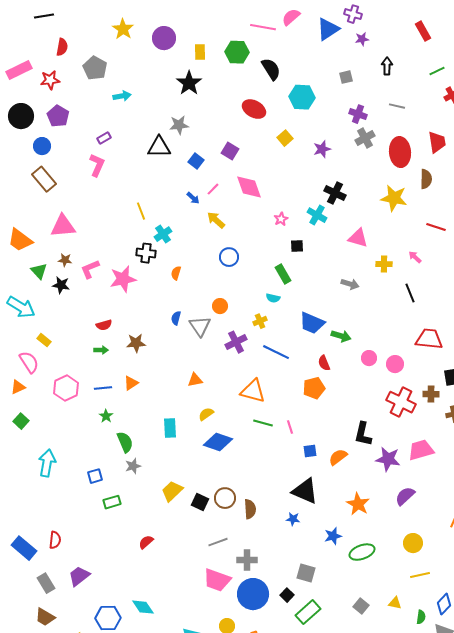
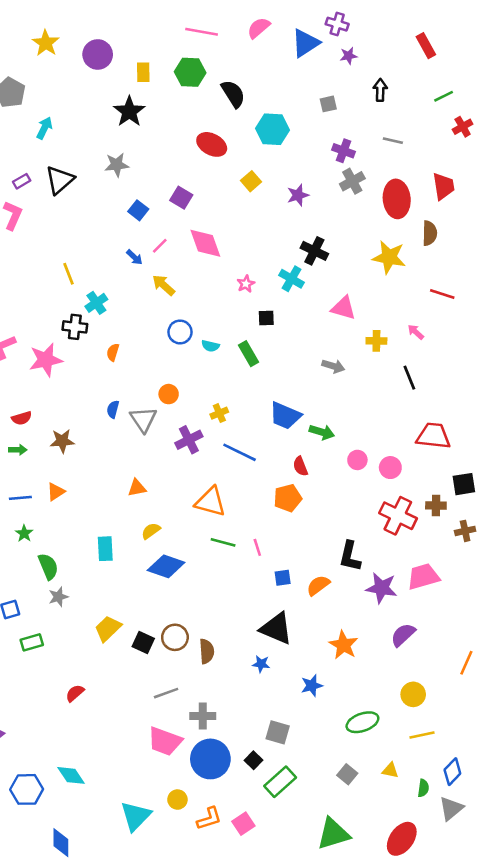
pink line: (263, 27) -> (202, 32), moved
cyan arrow: (122, 96) -> (44, 128), turned -54
black triangle: (159, 147) -> (60, 180), moved, turned -40
cyan semicircle: (273, 298) -> (210, 346), moved
green ellipse: (362, 552) -> (362, 722), moved

